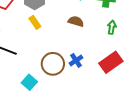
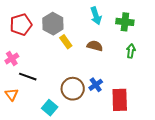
yellow rectangle: (35, 22) -> (66, 42), moved
red rectangle: (111, 62) -> (120, 100), moved, turned -55

